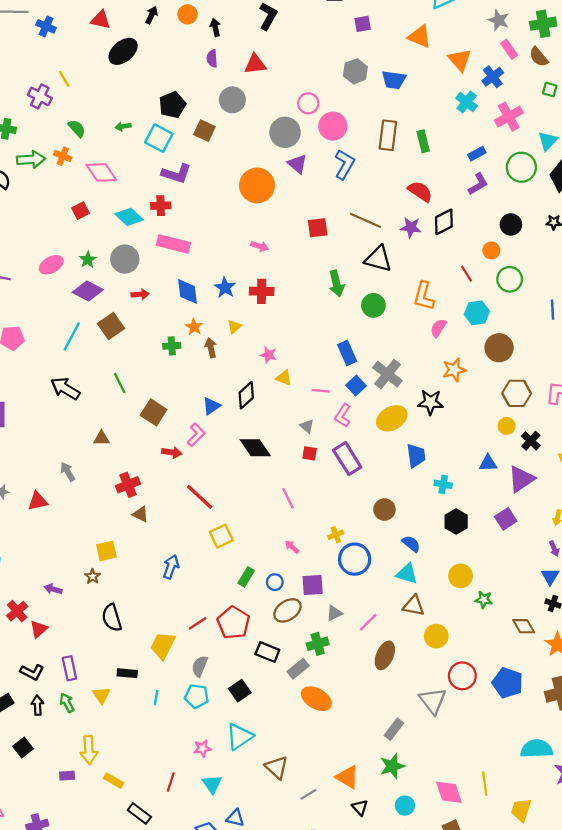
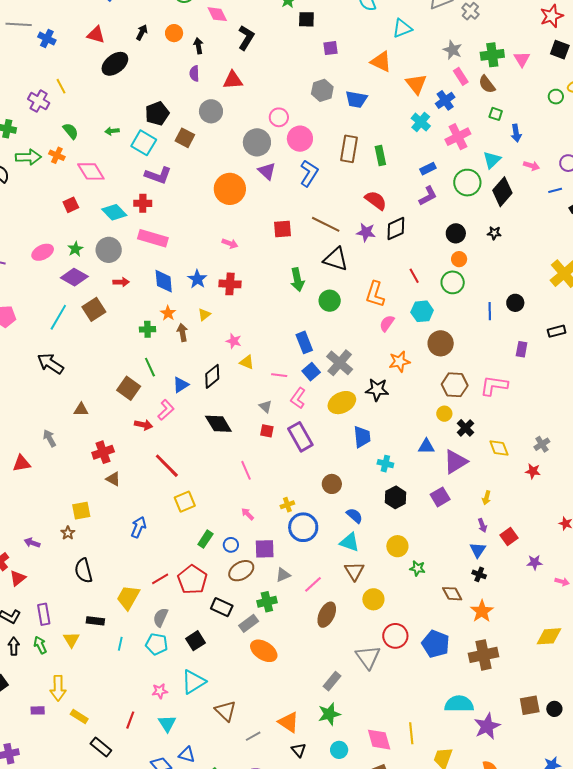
orange circle: (491, 250) -> (459, 259), moved
green line: (120, 383) -> (150, 367), moved
brown triangle: (414, 606) -> (354, 571), turned 45

